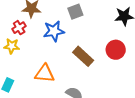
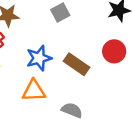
blue star: (54, 31) -> (39, 58), moved

